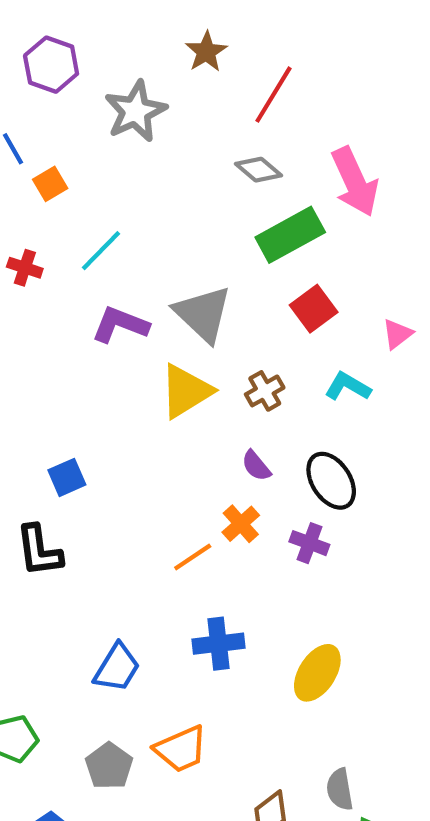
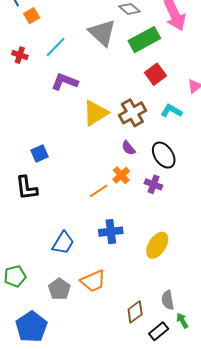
gray triangle: (203, 314) -> (102, 33), moved
brown cross: (265, 391) -> (132, 113), size x1.5

